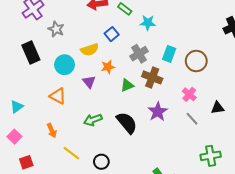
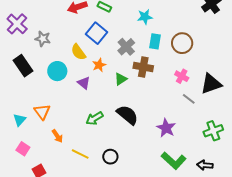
cyan star: (148, 23) -> (145, 17), moved
blue square: (112, 34) -> (97, 33), size x1.5
yellow semicircle: (90, 50) -> (78, 52), turned 84
orange triangle: (58, 96) -> (42, 112), moved, turned 36
black triangle: (218, 108) -> (211, 84), size x1.6
purple star: (158, 112) -> (166, 128), moved

